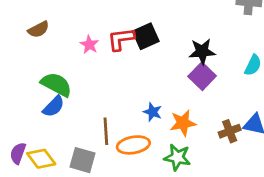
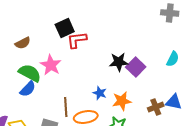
brown semicircle: (38, 29) -> (23, 43), moved
black square: (146, 36) -> (65, 28), moved
pink star: (89, 45) -> (51, 65), moved, size x1.5
black star: (202, 51) -> (119, 62), moved

